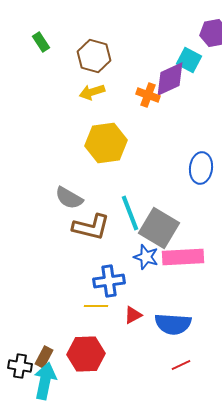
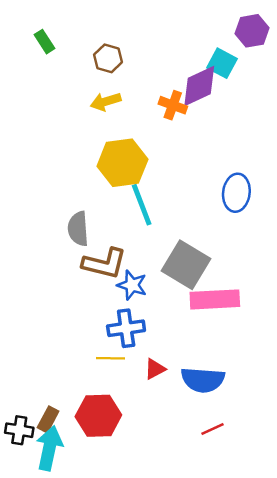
brown hexagon: (94, 56) -> (108, 58), size x0.7
gray semicircle: (69, 198) -> (78, 229), turned 56
cyan line: (130, 213) -> (142, 205), moved
blue star: (146, 257) -> (132, 285), moved

